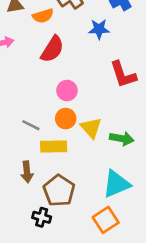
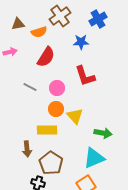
red L-shape: (123, 74) -> (85, 76), moved
gray line: (31, 125) -> (30, 87), moved
green arrow: (122, 139) -> (103, 133), moved

